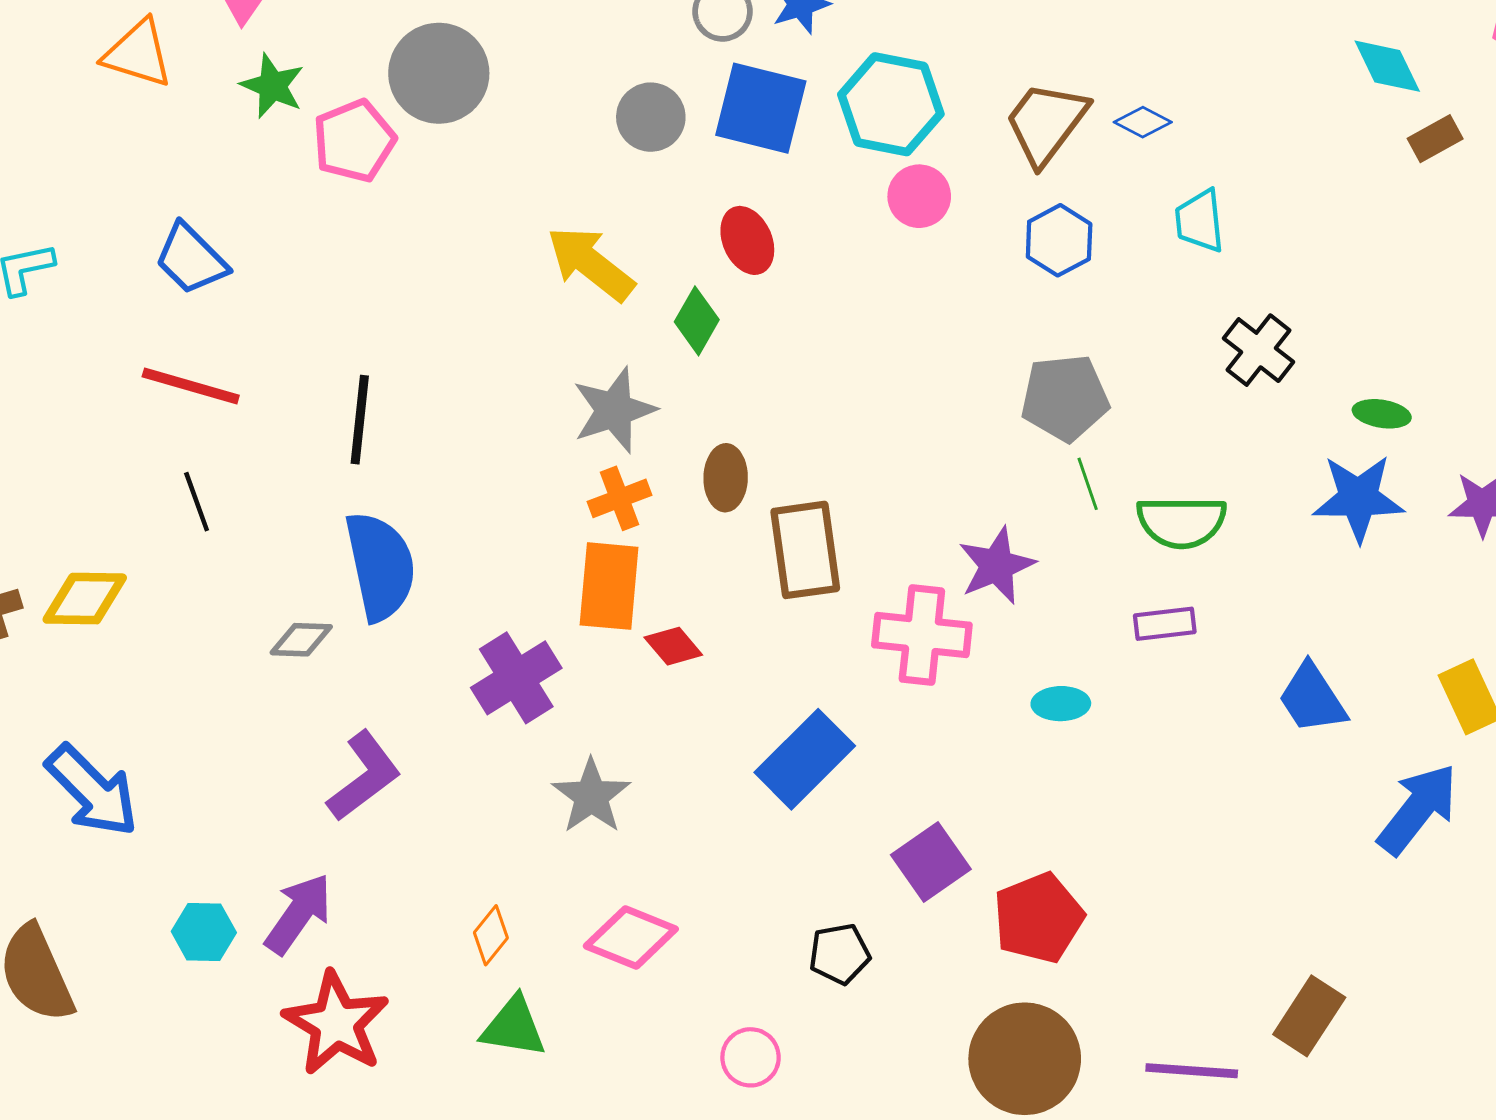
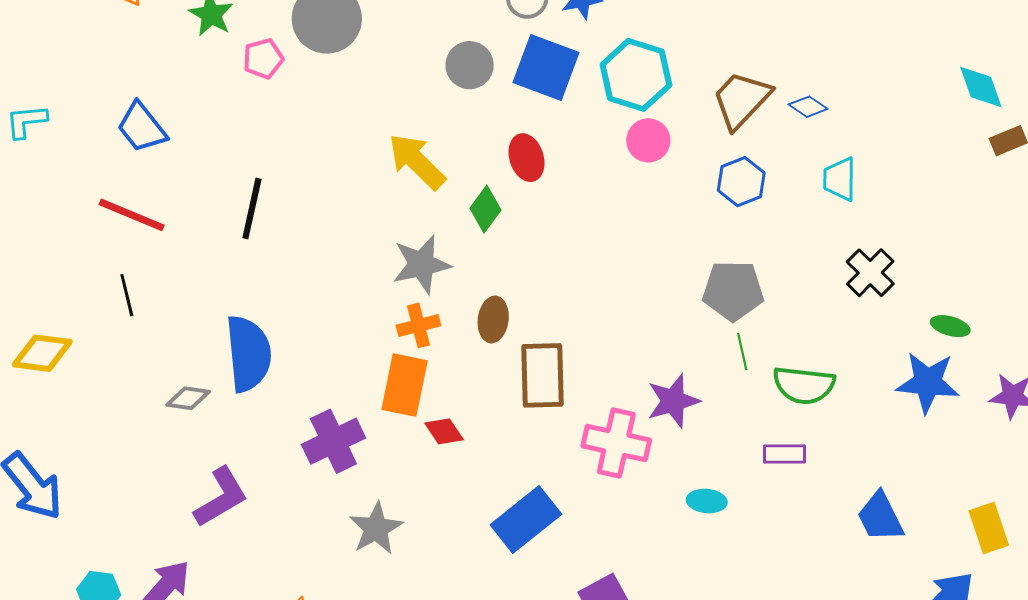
pink pentagon: (354, 141) -> (263, 59), size x0.7
black line: (360, 420) -> (252, 209), moved

